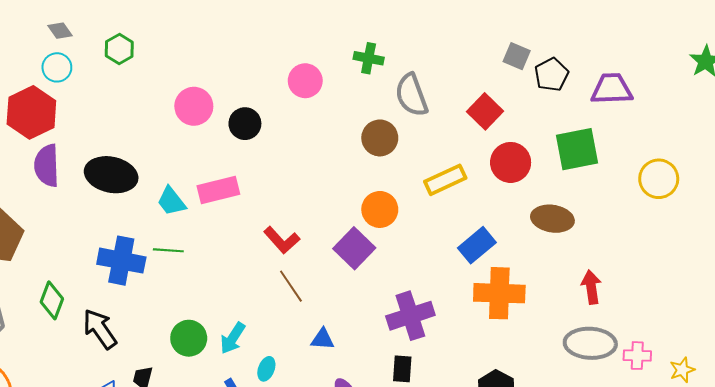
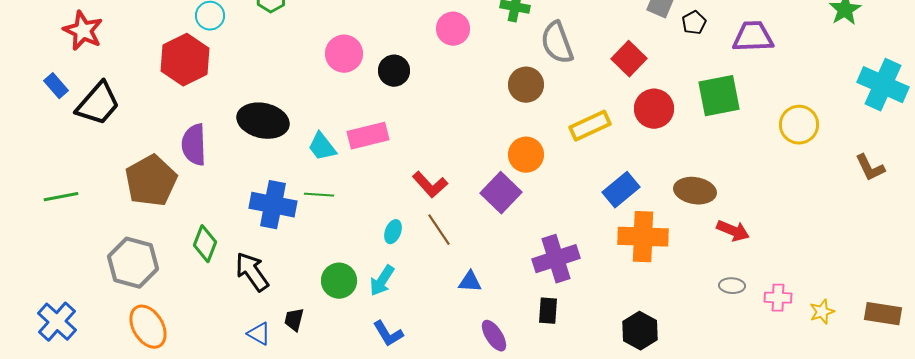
black pentagon: (551, 75) -> (694, 23), size x0.7
purple semicircle: (47, 166) -> (194, 145), moved
brown ellipse: (552, 219) -> (695, 191), moved
red arrow: (591, 287) -> (733, 231), turned 120
gray ellipse: (590, 343) -> (732, 286), size x0.5
cyan ellipse: (266, 369) -> (393, 232), moved

